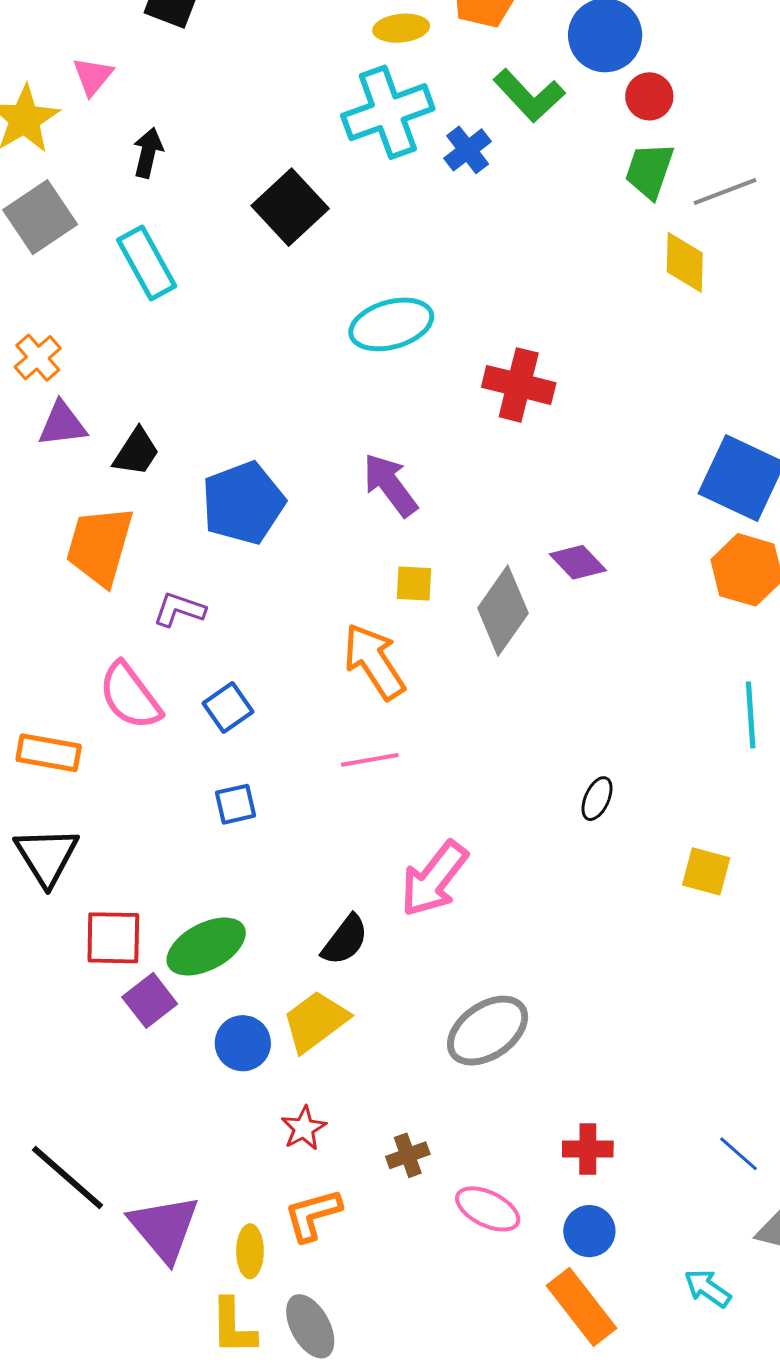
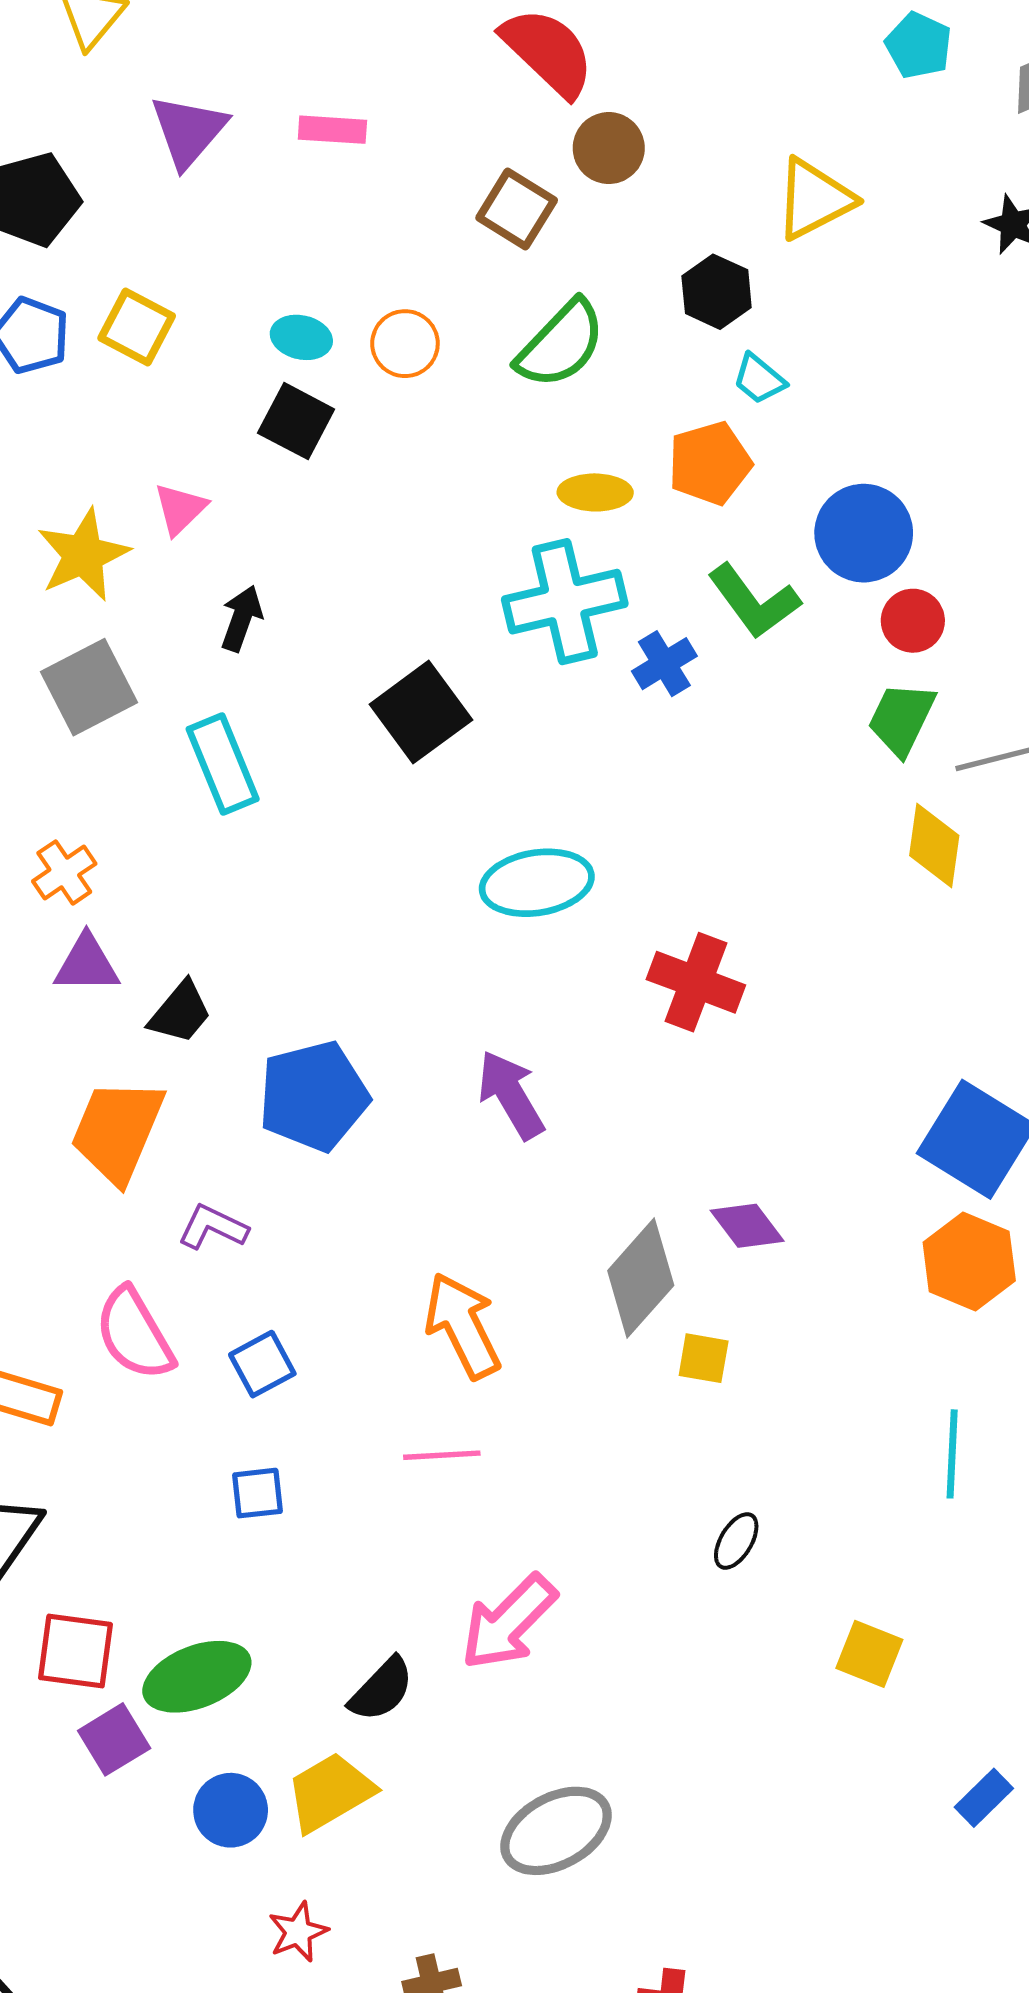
yellow square: (414, 584) -> (704, 1358), moved

